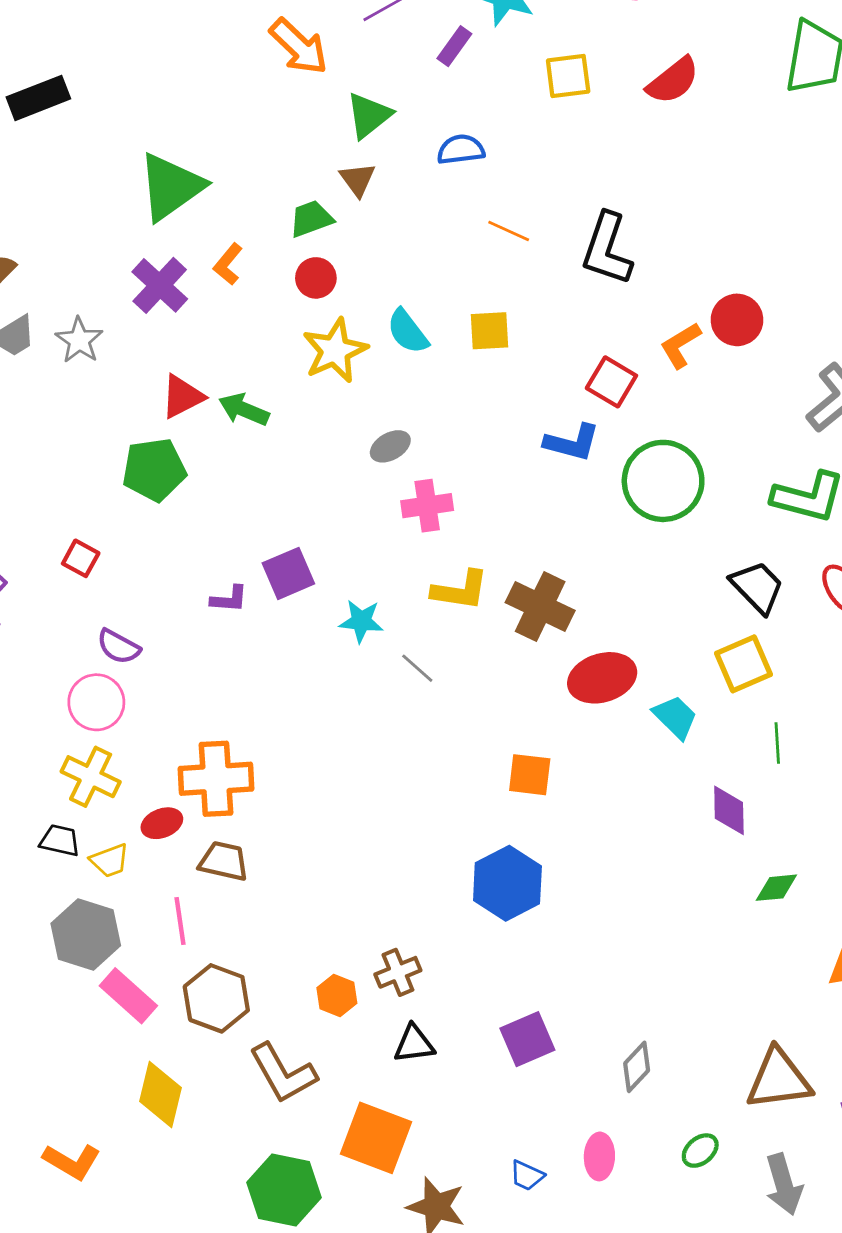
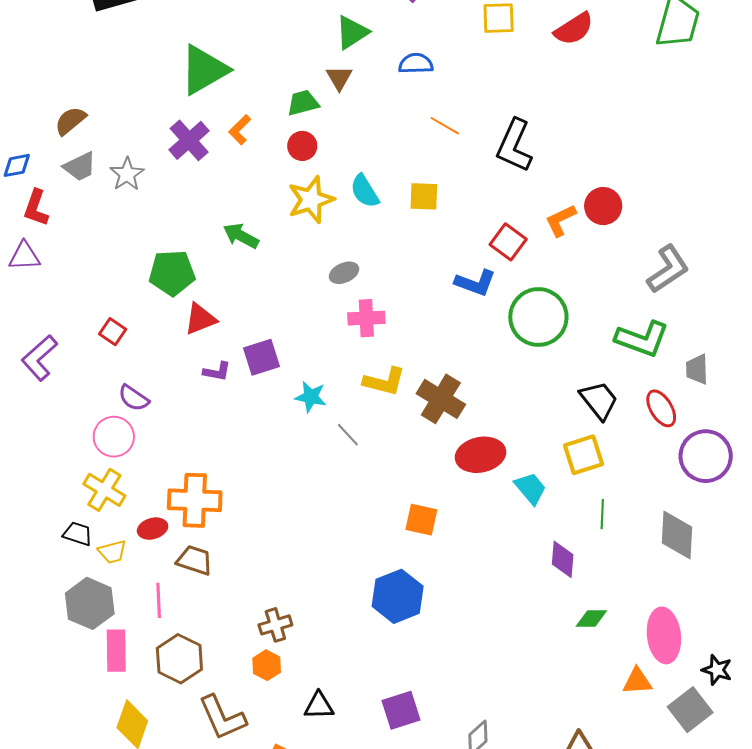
red triangle: (182, 397) -> (200, 319), moved
brown cross: (398, 972) -> (275, 625), moved
pink rectangle: (128, 996) -> (116, 651), turned 42

